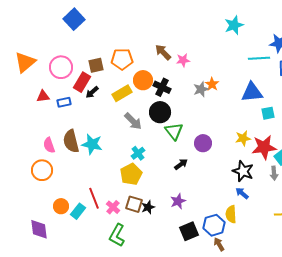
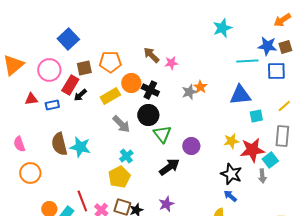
blue square: (74, 19) -> (68, 39), moved
pink semicircle: (49, 145) -> (19, 144), moved
black arrow: (181, 164) -> (169, 167), size x1.5

